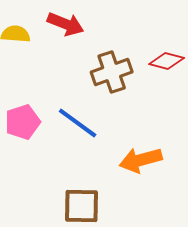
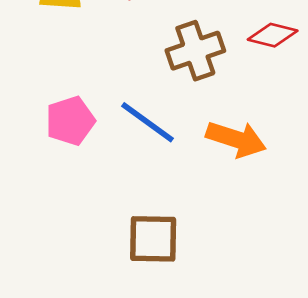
orange arrow: (141, 160) -> (236, 139), moved, turned -147

